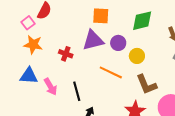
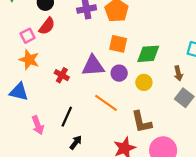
orange square: (101, 16) -> (118, 44), moved
yellow circle: (137, 56) -> (144, 82), moved
pink arrow: (50, 87) -> (38, 125), moved
black line: (77, 91) -> (67, 117), turned 30

